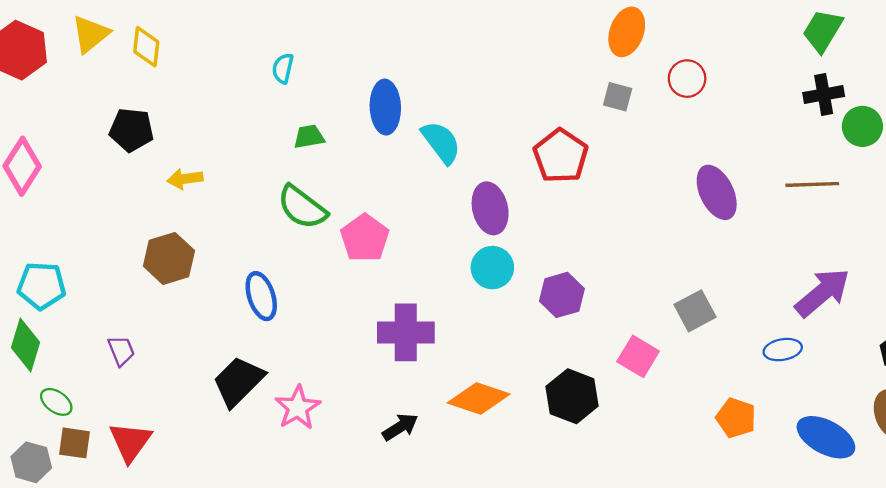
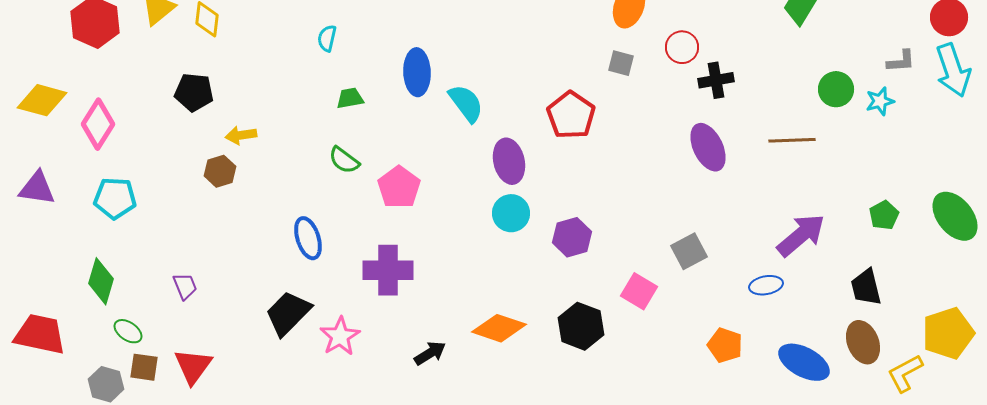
black cross: (824, 95) -> (716, 80), moved
green semicircle: (302, 207) -> (344, 160), size x0.7
brown hexagon: (169, 258) -> (220, 171), moved, size x0.7
cyan pentagon: (41, 286) -> (115, 198), moved
purple cross: (406, 332) -> (388, 270), moved

